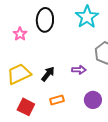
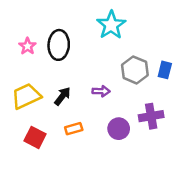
black ellipse: (45, 20) -> (59, 45), moved

